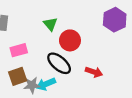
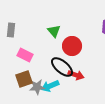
pink rectangle: (19, 50) -> (25, 55), turned 42
red arrow: (94, 72) -> (76, 75), moved

